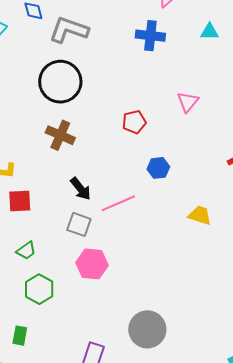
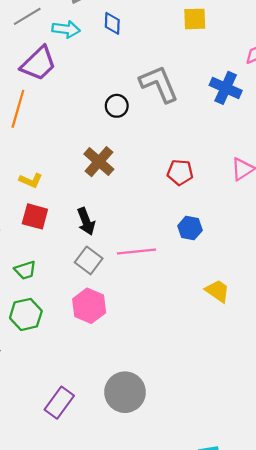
gray L-shape: (69, 30) -> (159, 84), moved, turned 30
black circle: (60, 82) -> (117, 106), size x0.5
black arrow: (81, 189) -> (86, 221), moved

